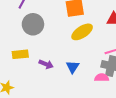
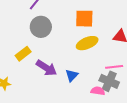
yellow rectangle: (20, 54) -> (23, 54), turned -42
purple arrow: (46, 64) -> (46, 68), size x1.5

